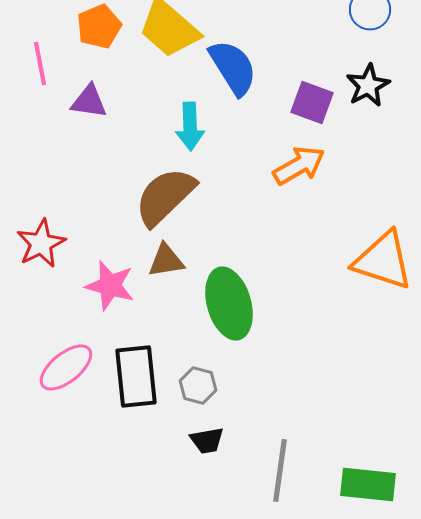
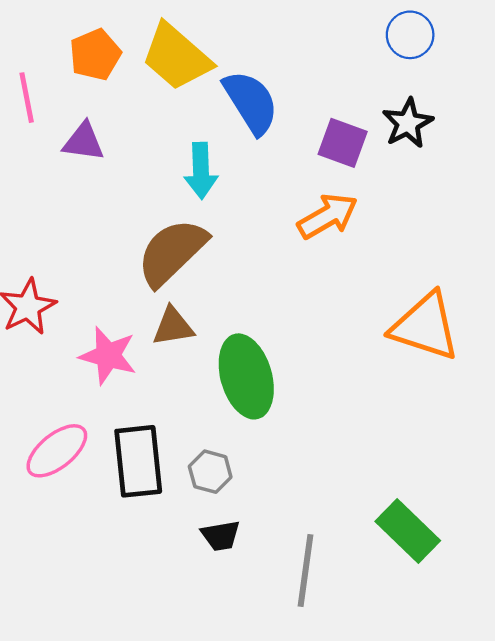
green rectangle: (368, 484) -> (408, 531), moved, turned 38

